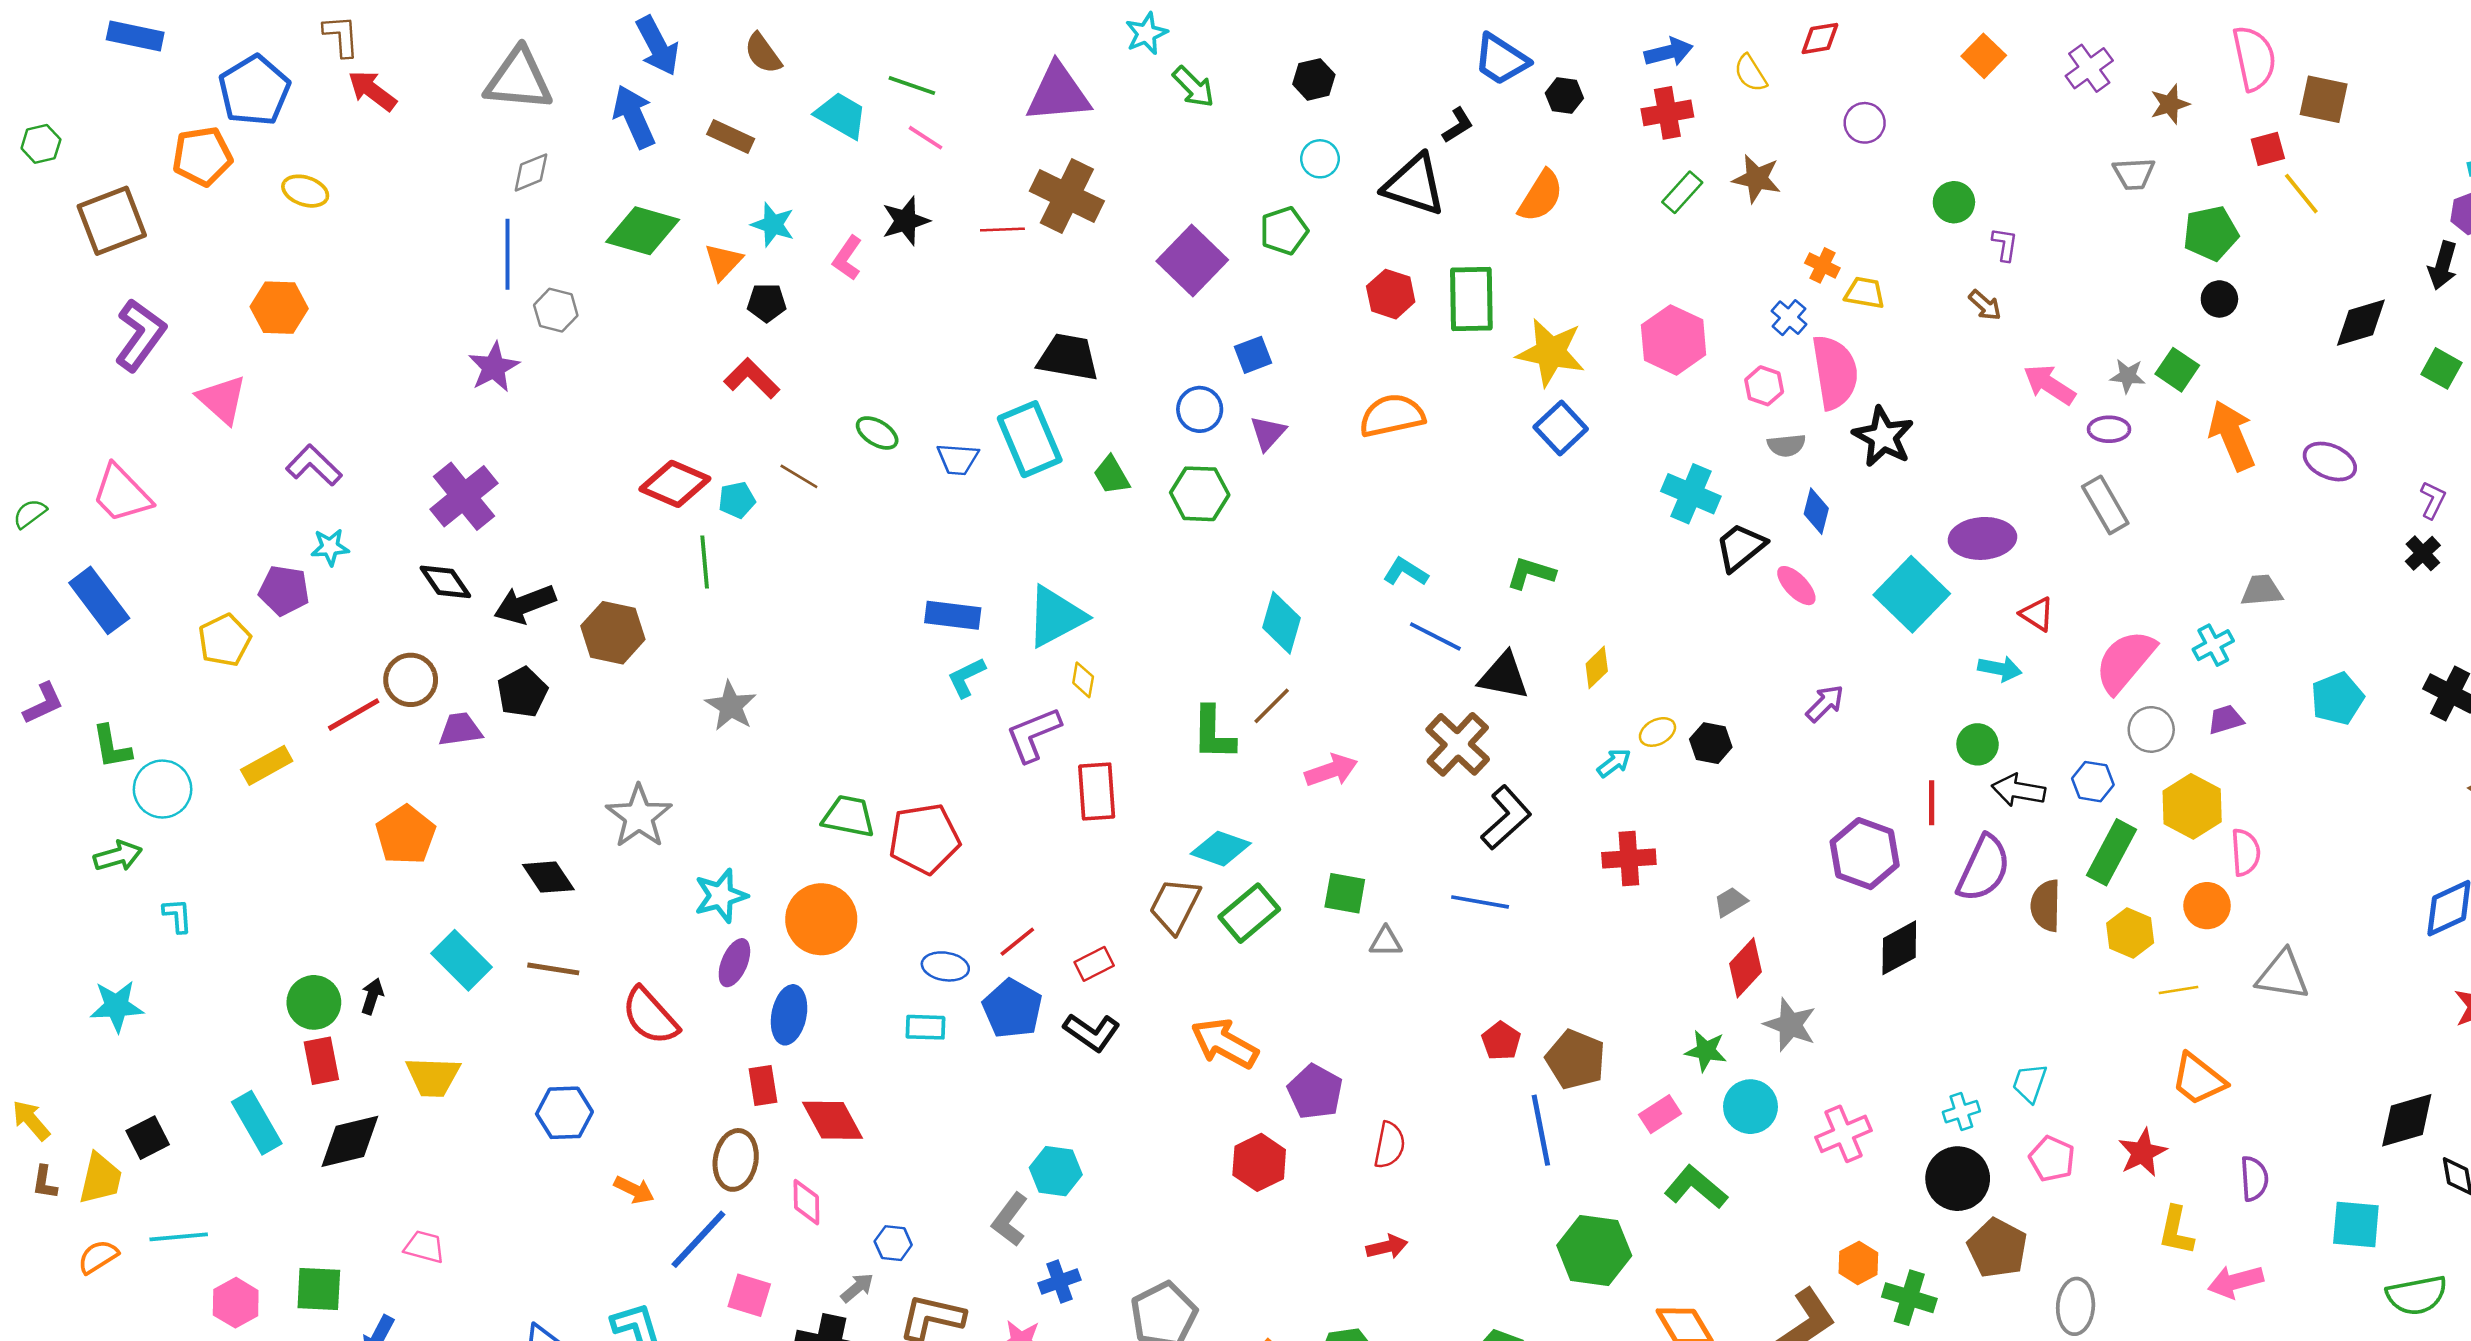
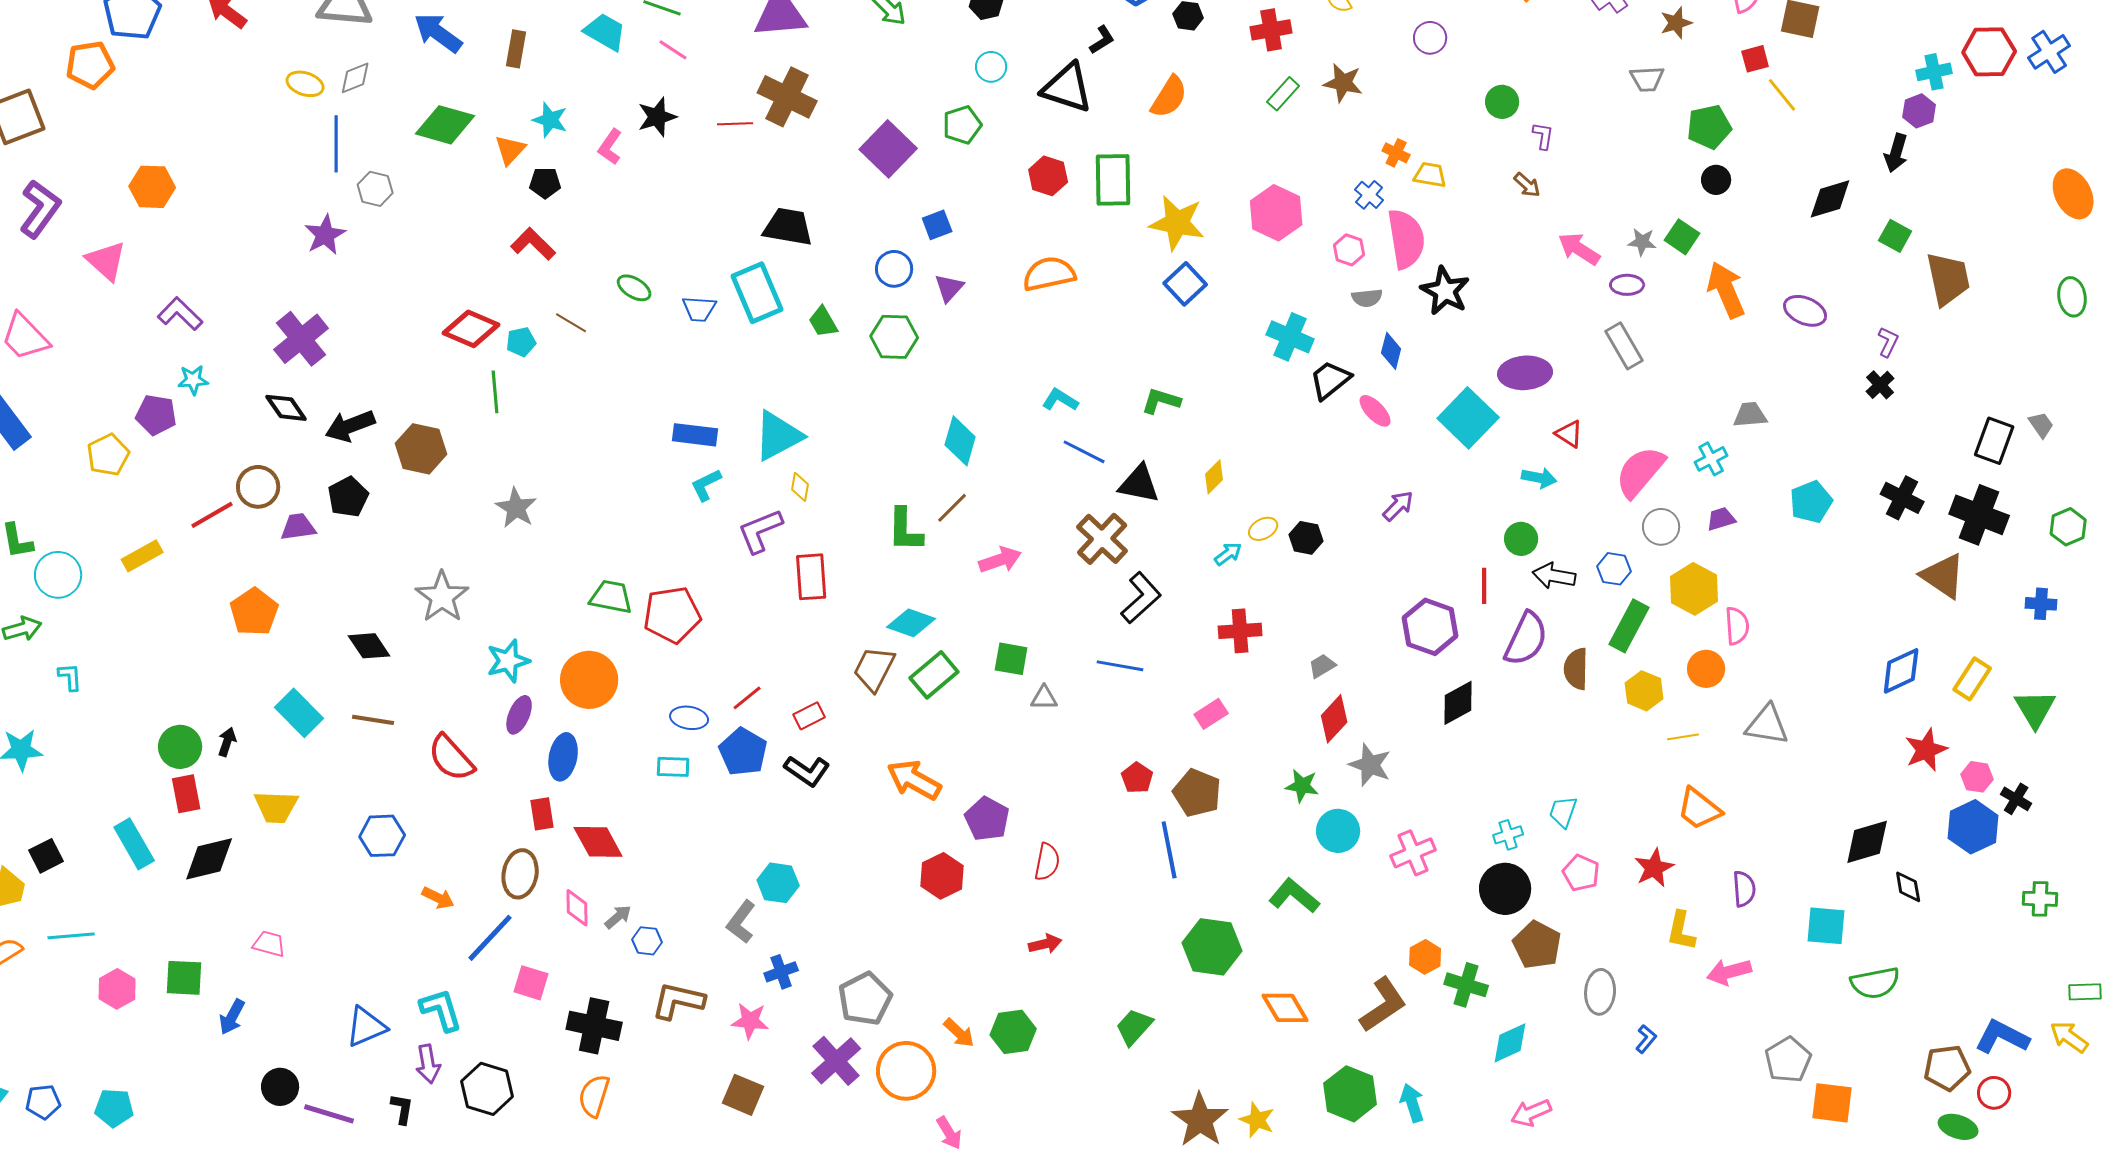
blue arrow: (634, 117) -> (438, 33), turned -30
brown rectangle: (731, 136) -> (516, 49), turned 75
yellow ellipse: (305, 191) -> (305, 84), moved
pink rectangle: (1660, 1114) -> (1211, 714), moved
gray arrow: (857, 1288) -> (618, 917), moved

